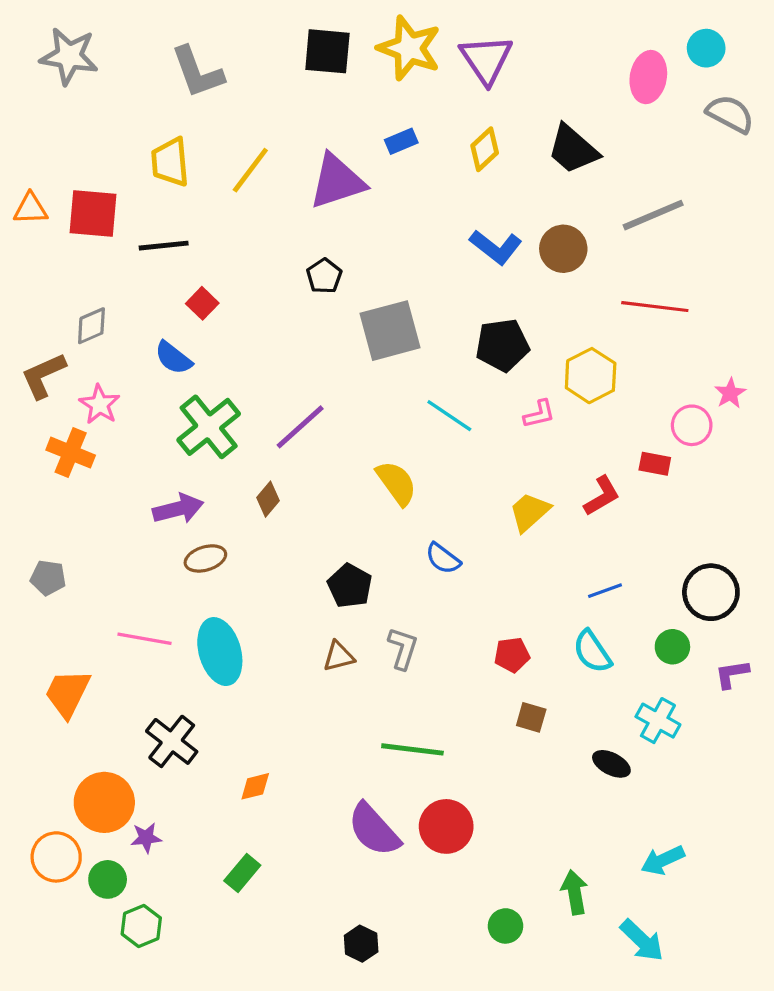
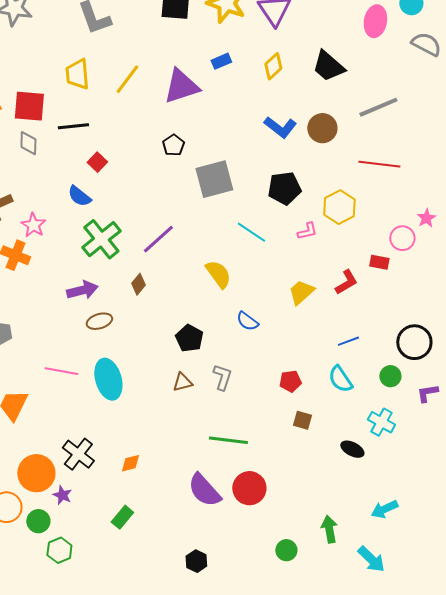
gray diamond: (91, 326) -> (28, 143), moved, turned -65
black cross: (172, 741) -> (78, 454), moved
purple star: (146, 838) -> (62, 495), turned 30

